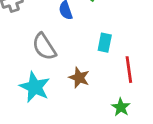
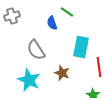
cyan rectangle: (105, 43) -> (81, 47), size x1.5

